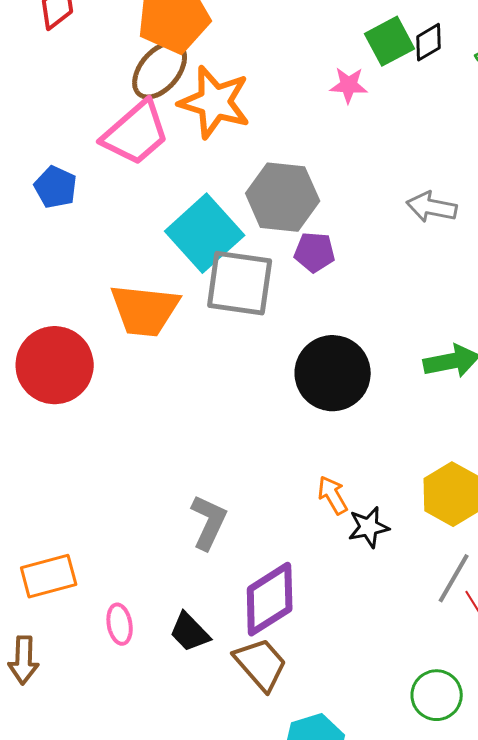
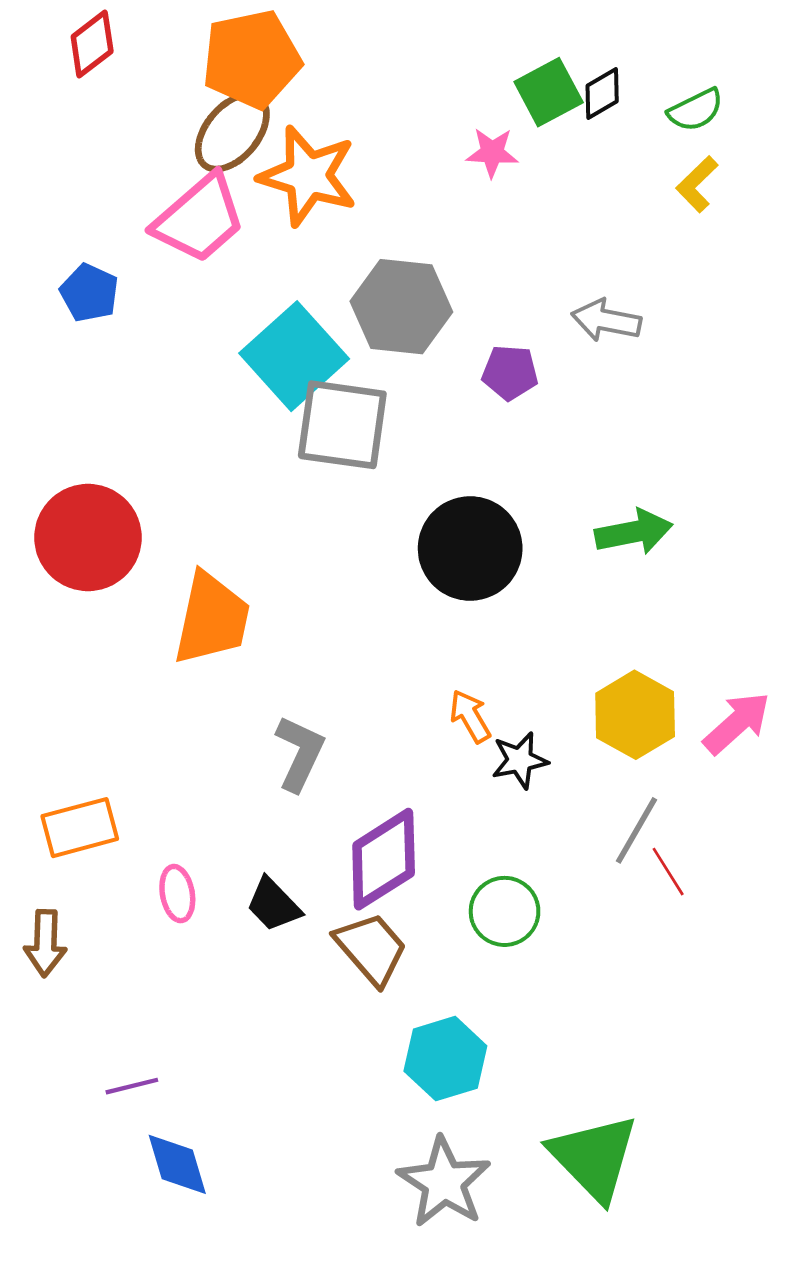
purple pentagon: (315, 252) -> (510, 373), moved
orange trapezoid: (145, 310) -> (212, 619), moved, turned -84
green circle: (437, 695) -> (505, 911), moved

